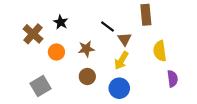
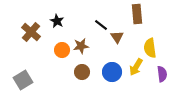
orange circle: (56, 52) -> (62, 50), moved
yellow arrow: (121, 61) -> (136, 67), moved
gray square: (40, 86) -> (23, 80), moved
blue circle: (119, 88) -> (112, 72), moved

